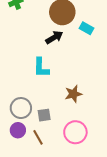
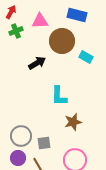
black arrow: (54, 37) -> (37, 63), moved
cyan L-shape: (41, 68) -> (59, 96), moved

